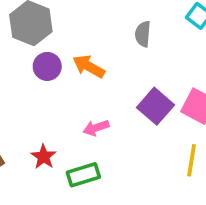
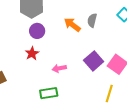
orange arrow: (89, 66) -> (72, 25), moved
red star: (44, 157) -> (32, 53), moved

